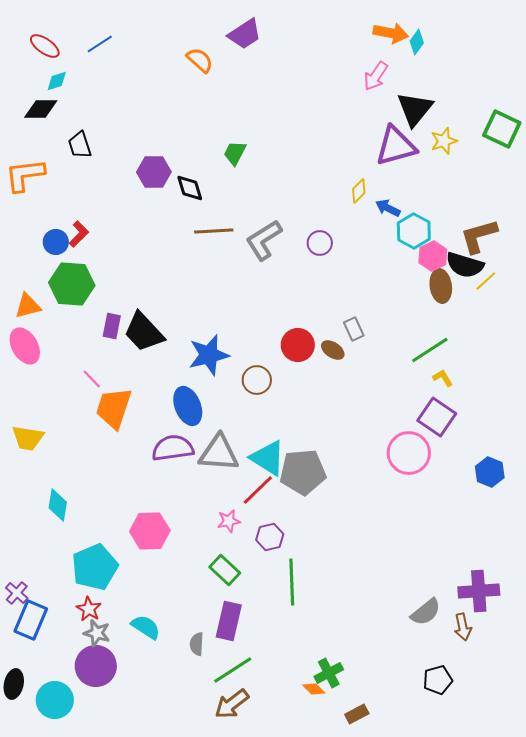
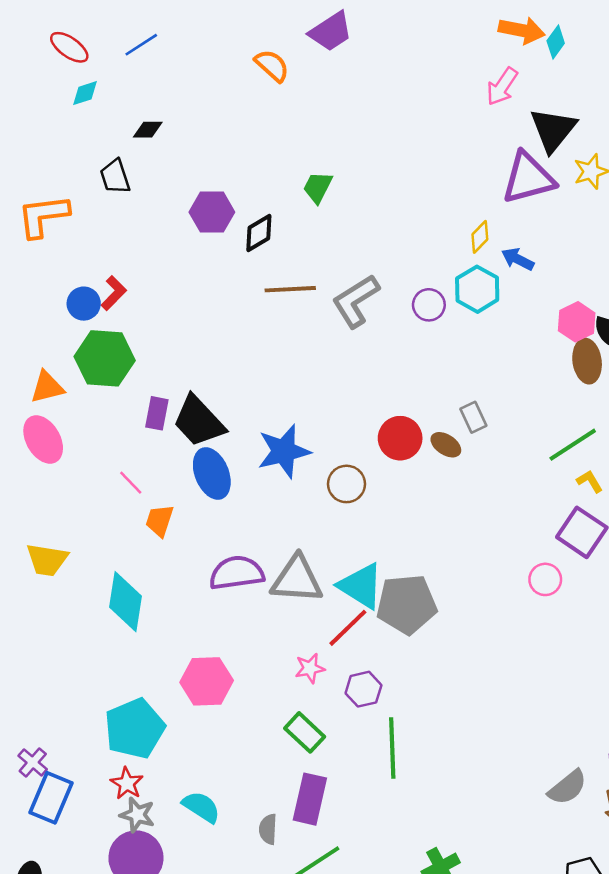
black diamond: (41, 109) -> (148, 130), moved, size x0.7
black diamond: (190, 188) -> (259, 233), turned 76
cyan hexagon: (414, 231) -> (477, 289), moved
blue ellipse: (188, 406) -> (212, 474), moved
orange trapezoid: (114, 408) -> (160, 521), size x0.6
pink circle: (409, 453) -> (545, 579), size x0.6
cyan diamond: (58, 505) -> (126, 602), moved, size x1.4

